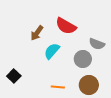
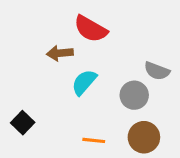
red semicircle: (66, 26) -> (91, 29), moved
brown arrow: (37, 33) -> (60, 53), turned 49

